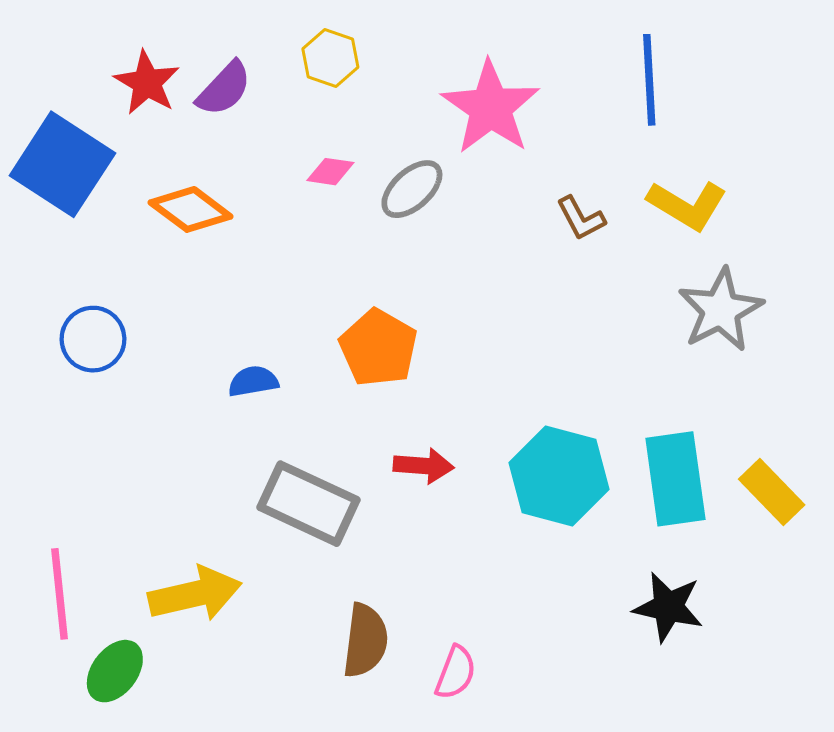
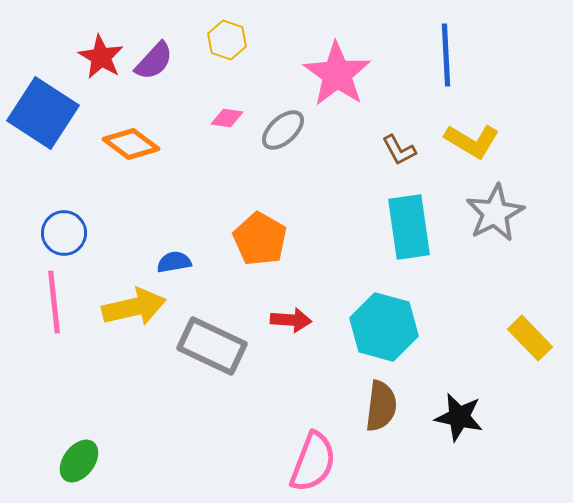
cyan rectangle: (675, 479) -> (409, 227), moved
pink line: (60, 594) -> (54, 302), moved
yellow arrow: (195, 594) -> (134, 307), moved
brown semicircle: (365, 640) -> (381, 406), moved
pink semicircle: (456, 673) -> (313, 462), size x1.6

